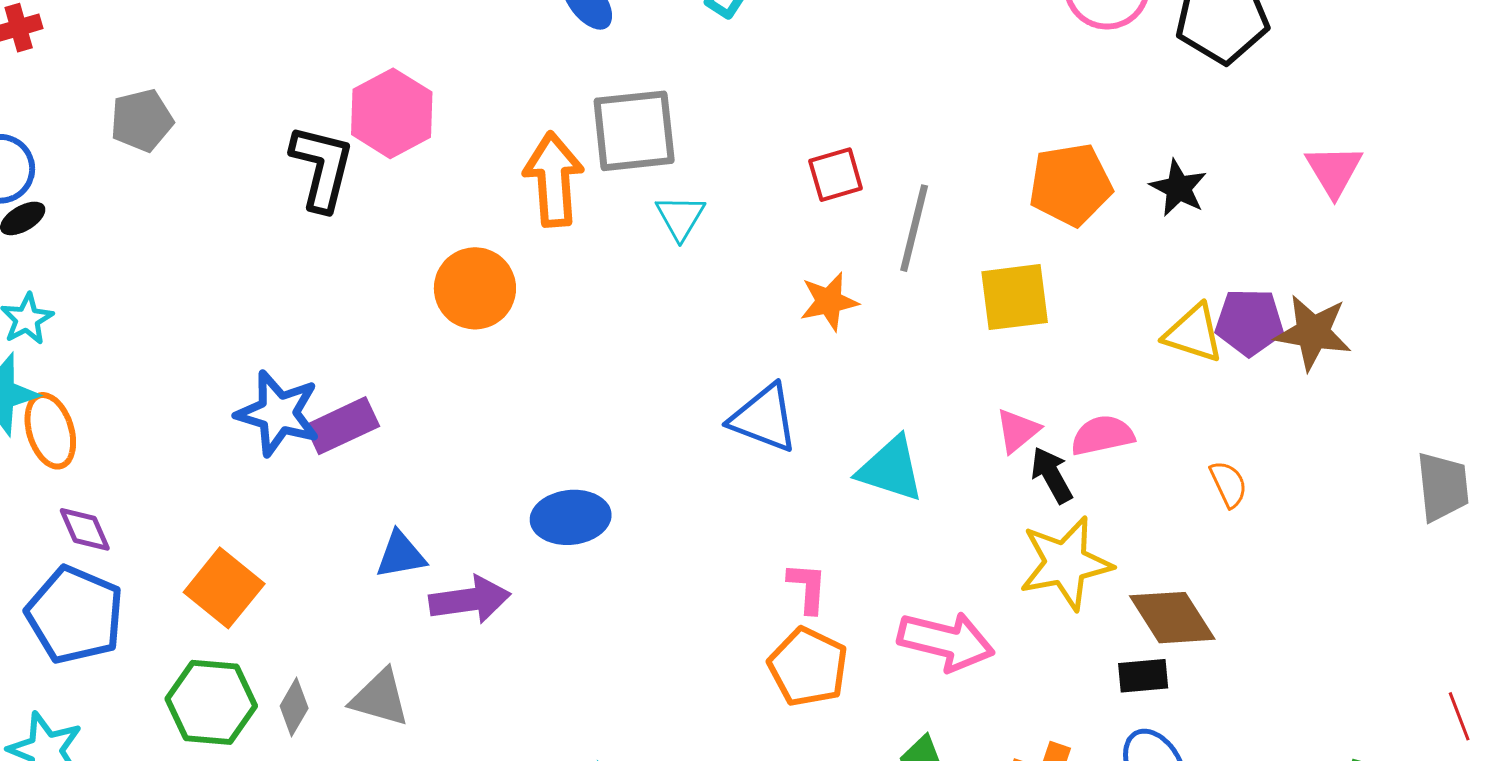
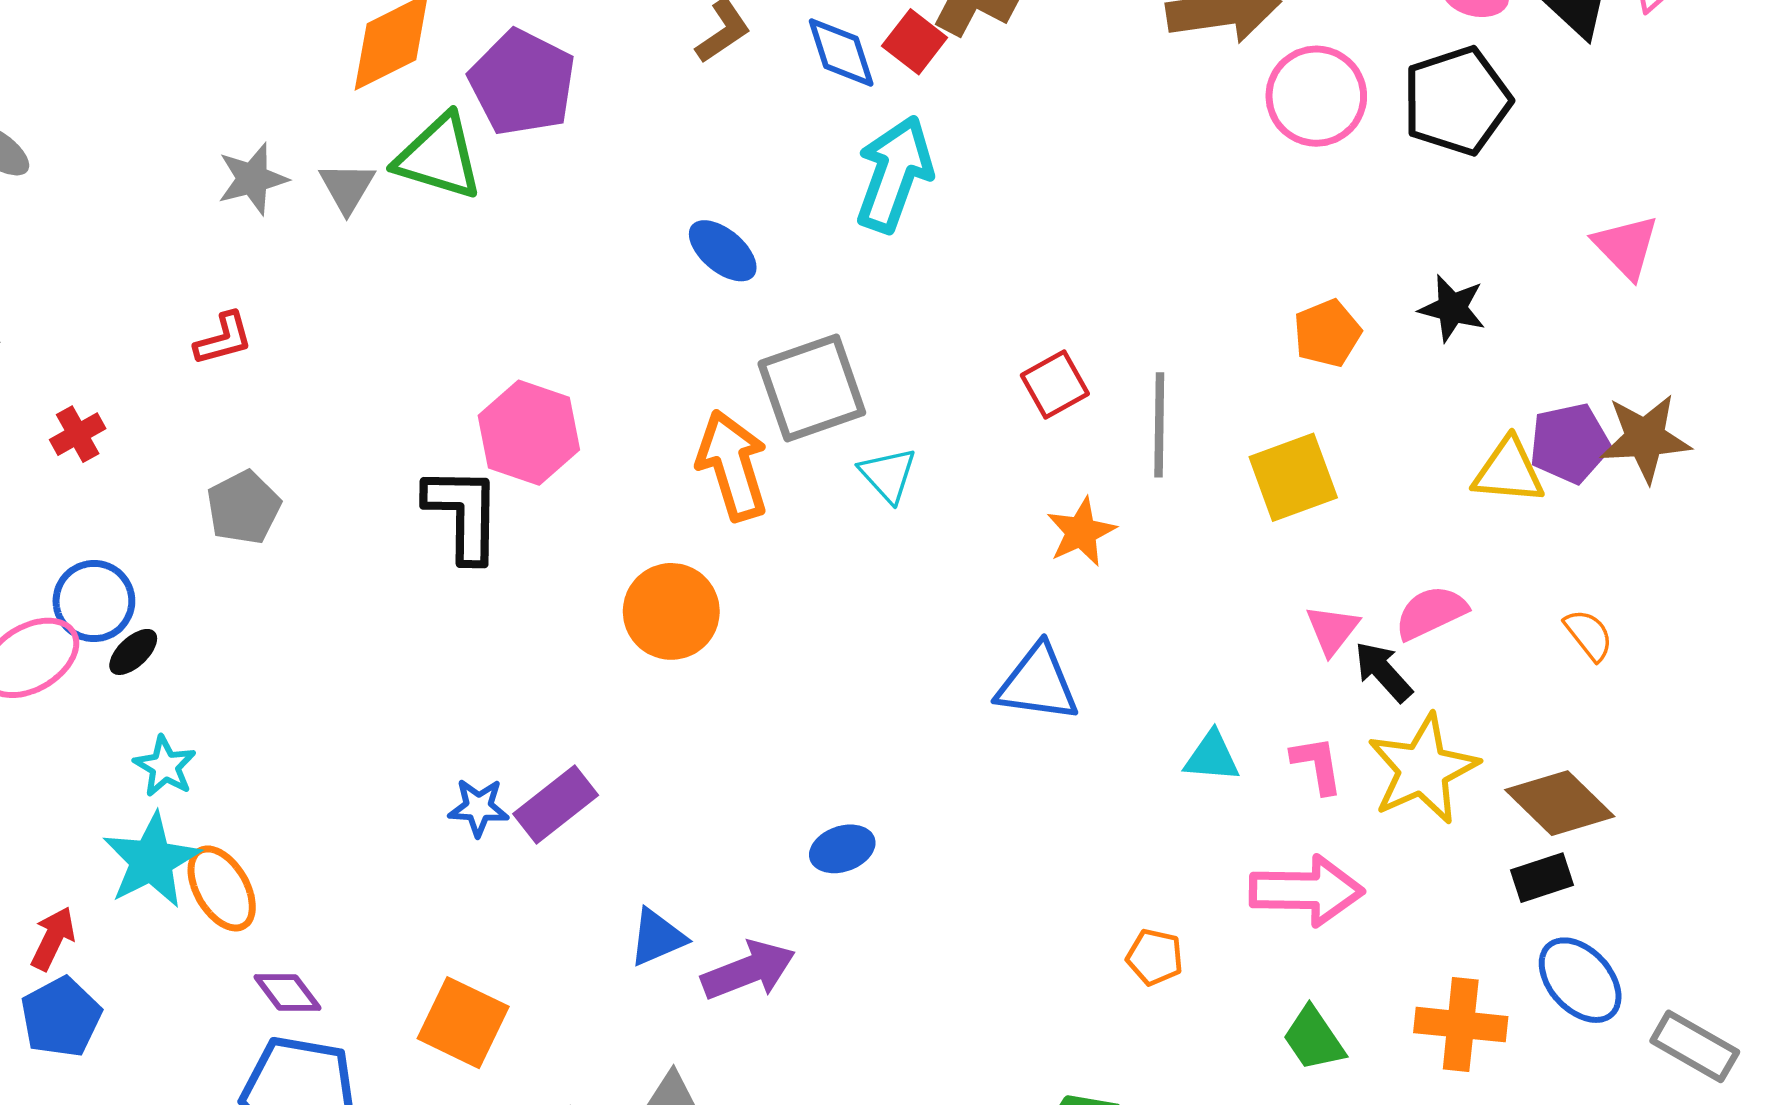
orange pentagon: (1070, 185) -> (1327, 333), size x0.7
blue star: (278, 413) -> (478, 807), size x0.6
cyan triangle: (891, 469) -> (1212, 757), moved, size x0.7
blue ellipse: (571, 517) -> (842, 849), size x0.7
pink L-shape: (807, 588) -> (1317, 765), moved
orange pentagon: (808, 667) -> (1155, 957), size x0.6

